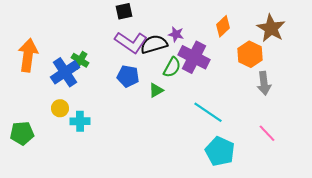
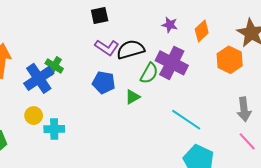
purple star: (176, 34) -> (170, 25), moved
purple L-shape: (131, 42) -> (107, 47), size x0.7
gray arrow: (264, 83) -> (244, 109), moved

